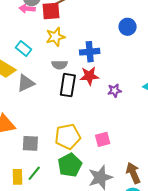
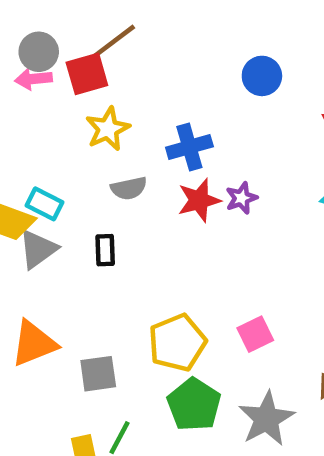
cyan rectangle: (23, 48) -> (44, 204), moved
gray triangle: (26, 83) -> (38, 249), moved
black rectangle: (68, 85) -> (105, 250), moved, size x0.6
purple star: (115, 91) -> (241, 198), moved

